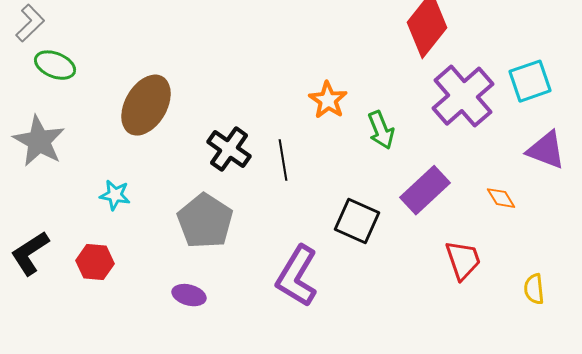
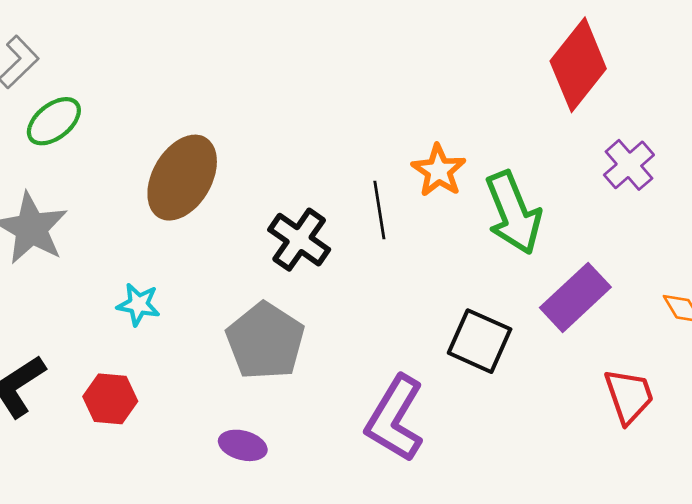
green ellipse: (55, 65) -> (54, 121), turned -60
purple cross: (463, 96) -> (629, 165), size x0.6
green arrow: (381, 130) -> (513, 213), size x1.5
black line: (283, 160) -> (379, 210), moved

